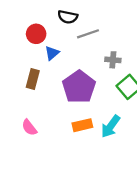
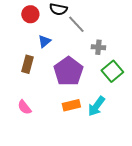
red circle: (36, 34) -> (30, 14), moved
gray line: (88, 34) -> (76, 24), turned 66

